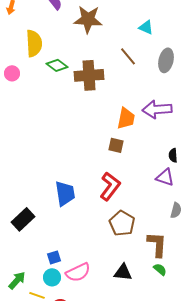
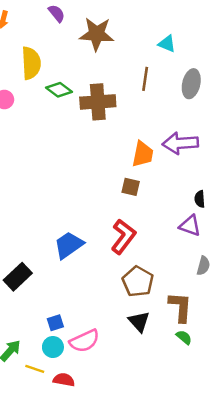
brown line: (128, 56) -> (145, 79), turned 48
blue trapezoid: (65, 193) -> (69, 245), turned -116
black triangle: (123, 272) -> (139, 322), moved, turned 42

